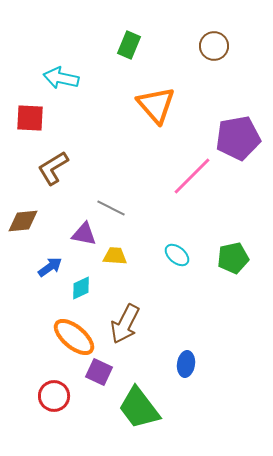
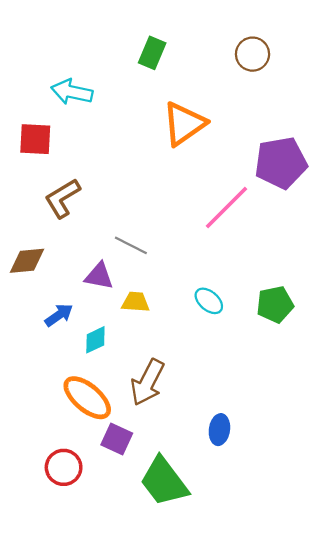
orange triangle: (156, 105) -> (184, 124), turned 36

